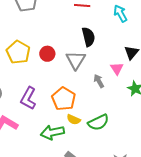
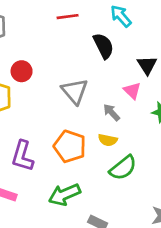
black semicircle: (88, 37) -> (103, 46), moved
red circle: (47, 54) -> (22, 71), moved
yellow semicircle: (74, 120) -> (108, 140), moved

